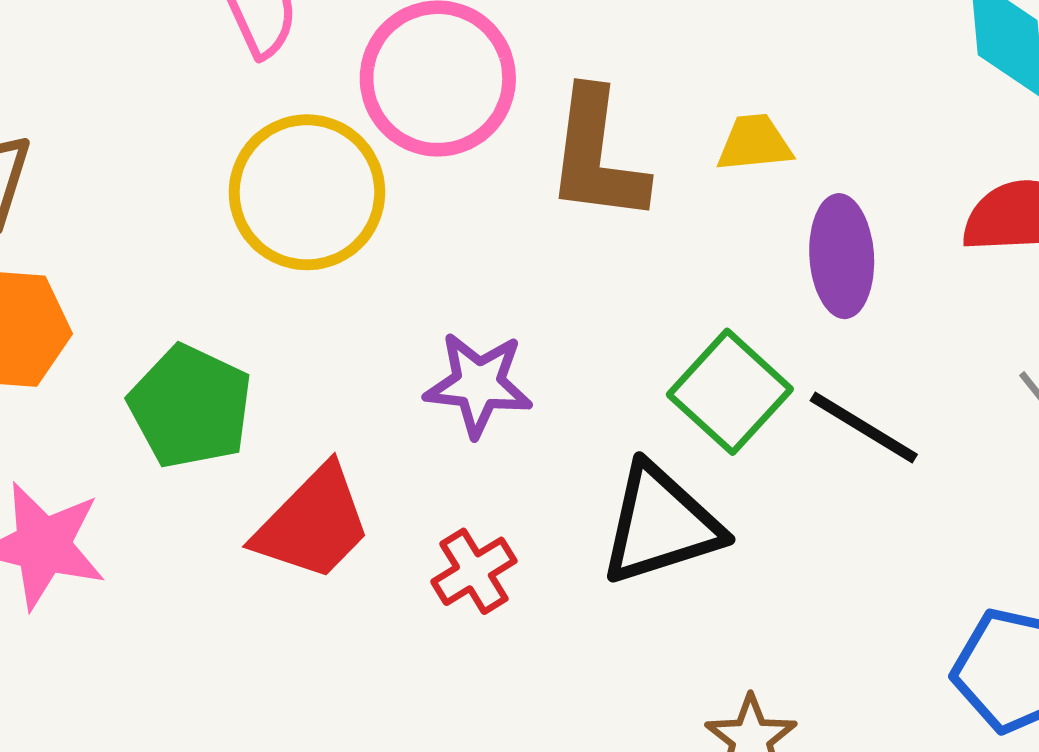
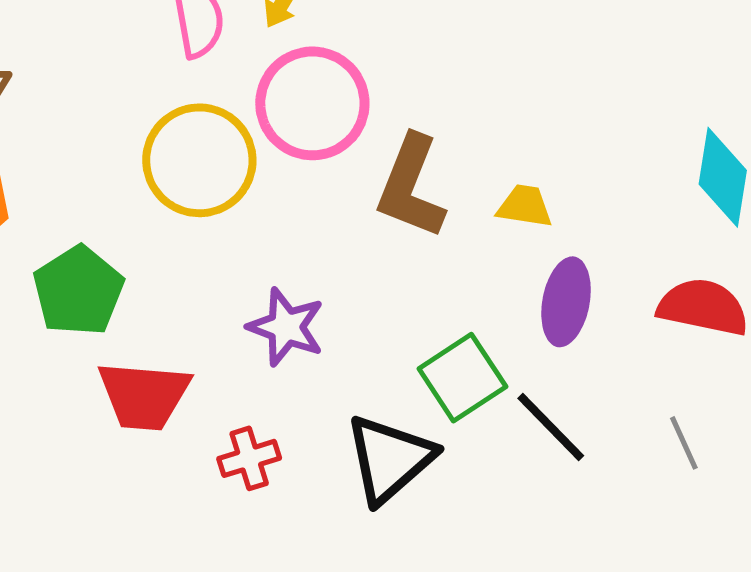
red trapezoid: (313, 523) -> (144, 396), turned 36
black triangle: (661, 524) -> (390, 459), turned -38

